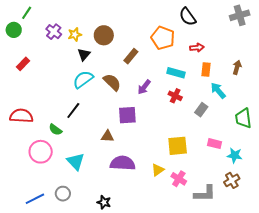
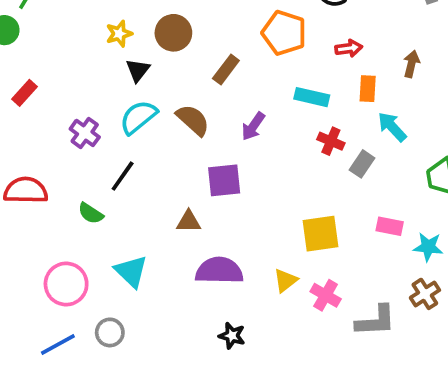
purple cross: (54, 32) -> (85, 133), moved
brown arrow: (237, 67) -> (411, 64), moved
red cross: (175, 96) -> (331, 141), moved
pink circle: (41, 152) -> (66, 284), moved
black star: (104, 202) -> (232, 336), moved

